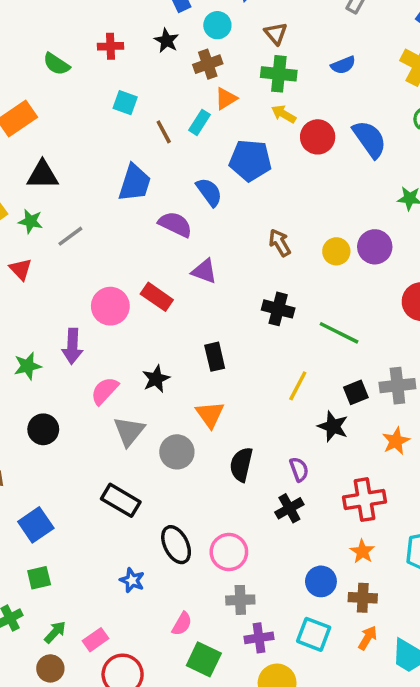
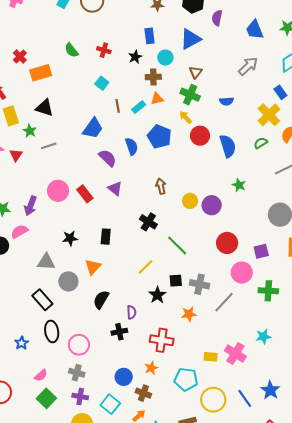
pink semicircle: (105, 391) -> (19, 231), moved
gray triangle: (129, 431) -> (46, 262), turned 36
black rectangle: (121, 500) -> (42, 300), moved

